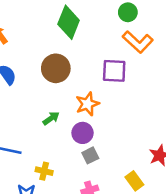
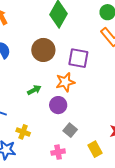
purple square: (114, 71) -> (78, 58), moved
gray square: (90, 155) -> (70, 130), moved, turned -32

